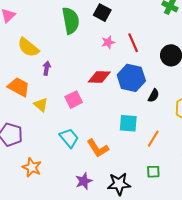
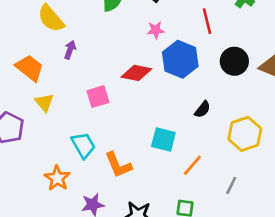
red line: (133, 43) -> (207, 21), moved
blue hexagon: (131, 78) -> (180, 59), moved
yellow triangle: (41, 105) -> (44, 103), moved
orange star: (32, 167) -> (57, 178), moved

